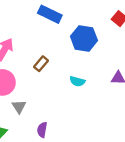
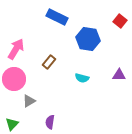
gray triangle: (19, 107) -> (29, 101), turned 32

